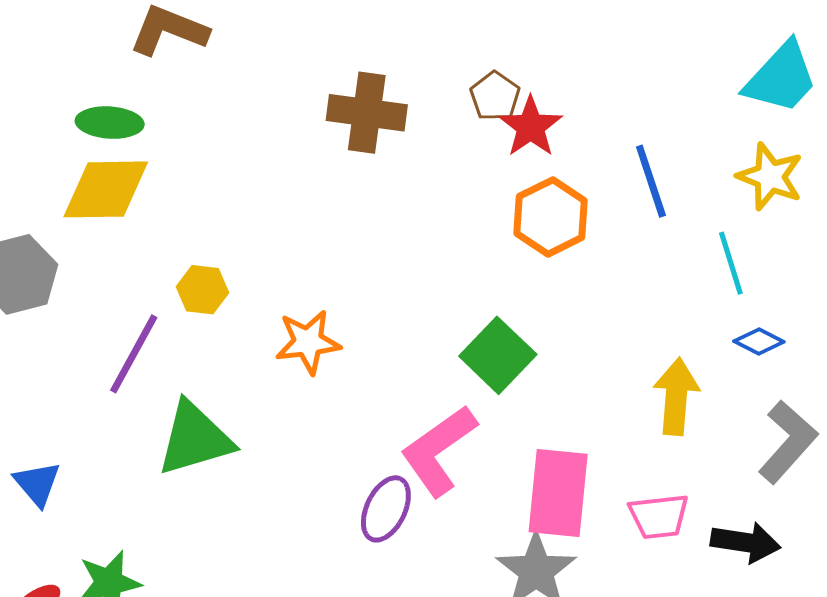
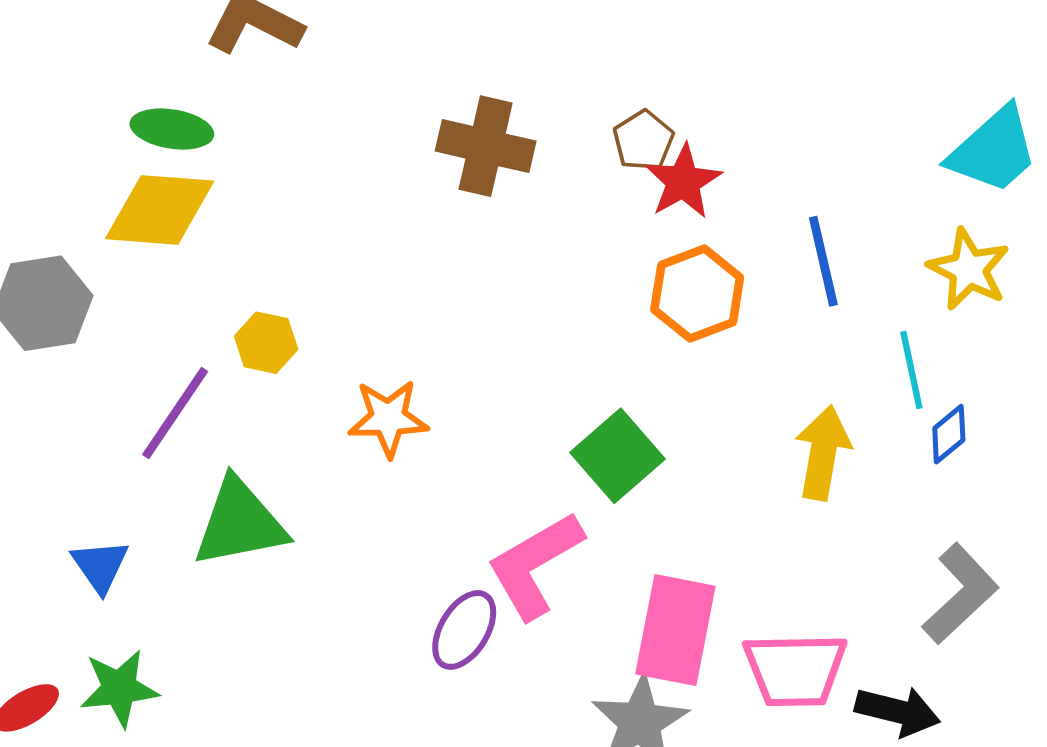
blue diamond: (759, 341) -> (949, 434), moved, turned -72
yellow arrow: (676, 396) -> (823, 453), moved
blue triangle: (37, 484) -> (100, 566), moved
pink trapezoid: (659, 516) -> (795, 670), size x1.4

